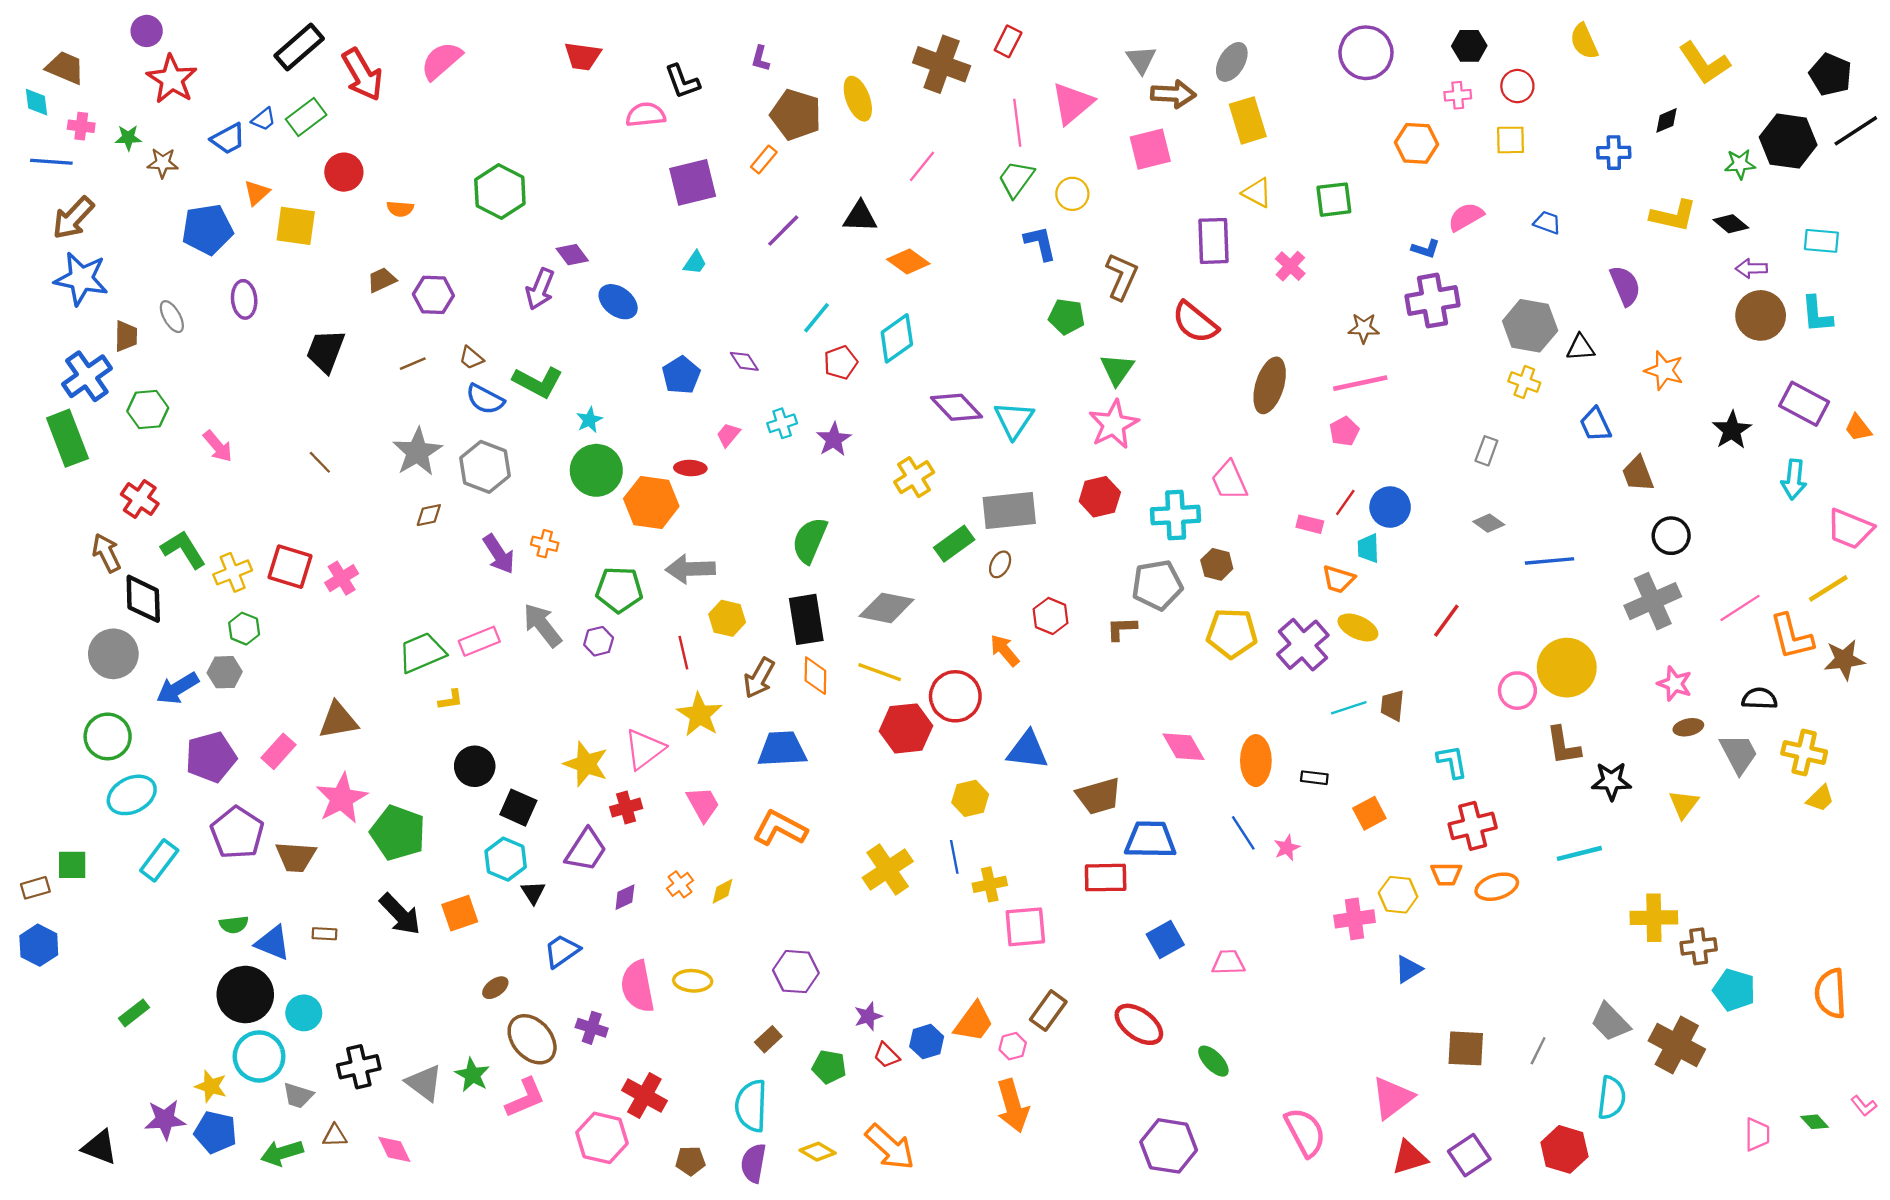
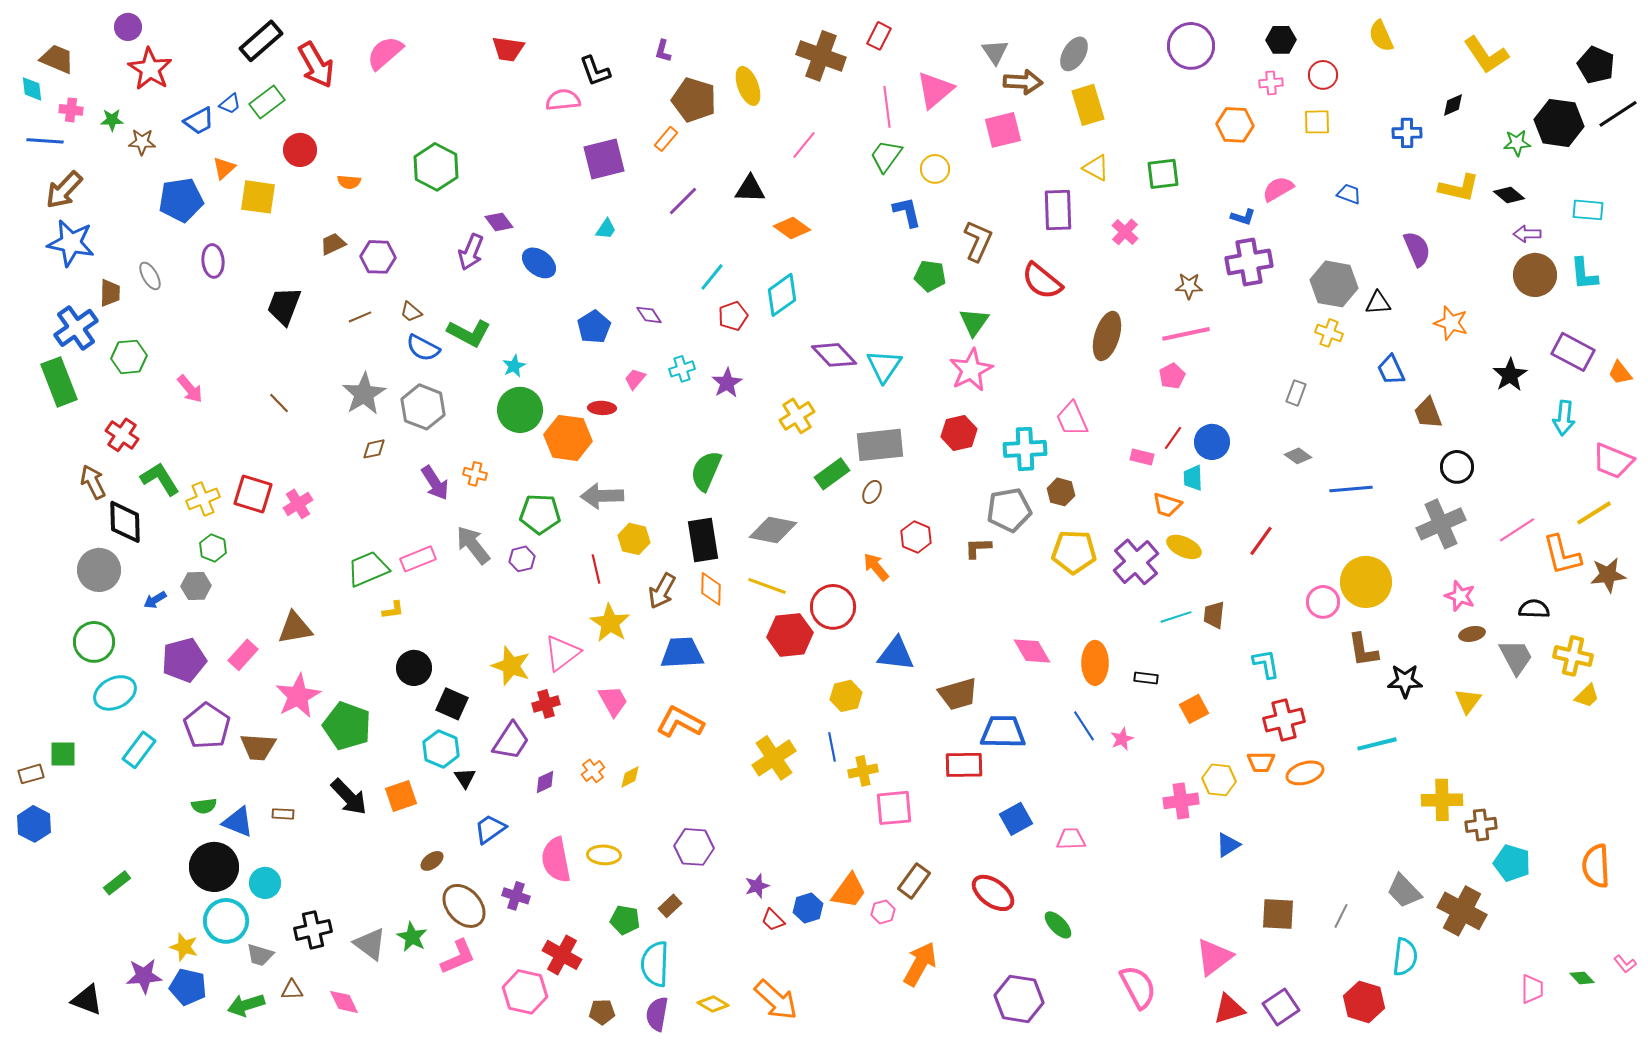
blue arrow: (178, 688) -> (155, 600), size x0.6
green pentagon: (829, 1067) -> (625, 920), moved
orange arrow: (1013, 1106) -> (920, 964), moved, turned -135

